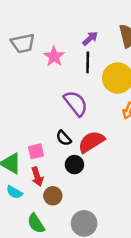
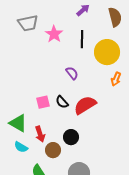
purple arrow: (90, 38) -> (83, 10), moved
purple semicircle: (76, 103) -> (72, 73), size x0.6
pink square: (36, 151) -> (43, 102), moved
black circle: (74, 165) -> (71, 137), moved

